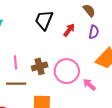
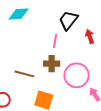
red arrow: (69, 30) -> (90, 37), turned -72
pink line: (16, 62) -> (55, 41), moved

